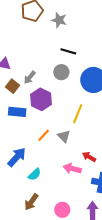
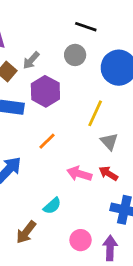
gray triangle: (64, 136) -> (109, 142), moved
pink arrow: (72, 169) -> (79, 174), moved
cyan semicircle: (35, 174) -> (52, 206), moved
pink circle: (62, 210) -> (81, 240), moved

